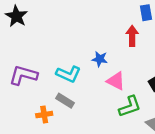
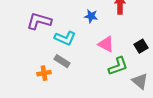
blue star: (100, 59) -> (91, 16), moved
purple L-shape: (23, 75) -> (39, 21), moved

